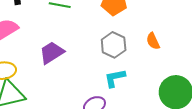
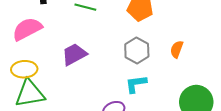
orange semicircle: (153, 41) -> (177, 49), turned 42

